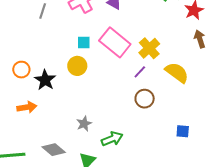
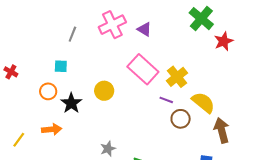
brown arrow: (200, 39) -> (222, 130), moved, size x1.4
cyan square: (84, 42) -> (61, 66), moved
purple line: (140, 72) -> (166, 100), turned 64
brown circle: (145, 99) -> (181, 119), moved

